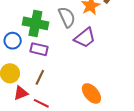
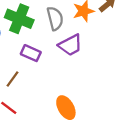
purple rectangle: (39, 49) -> (31, 53), moved

